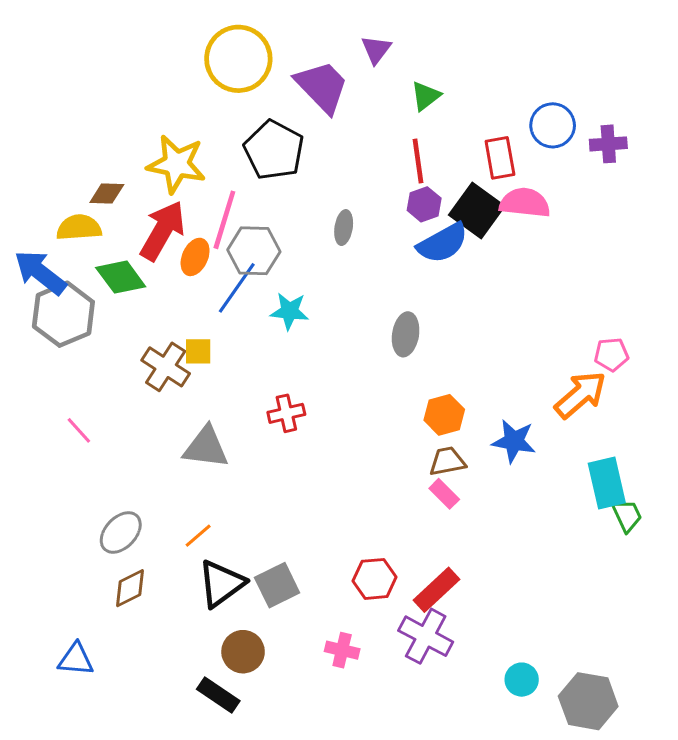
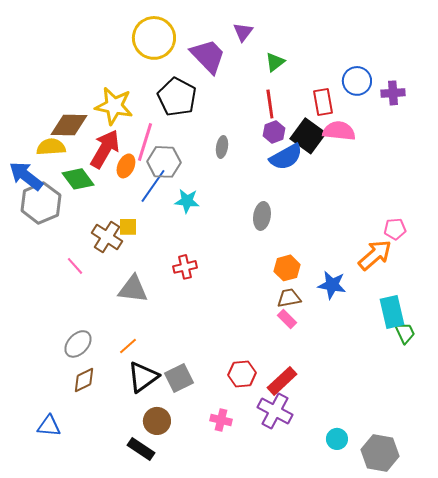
brown diamond: (107, 193) -> (69, 125), size x1.6
pink line: (79, 430) -> (75, 266), moved

